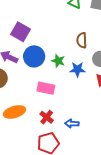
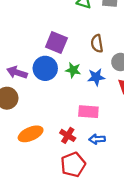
purple square: (21, 32) -> (56, 42), moved
pink rectangle: (46, 88) -> (88, 112), moved

